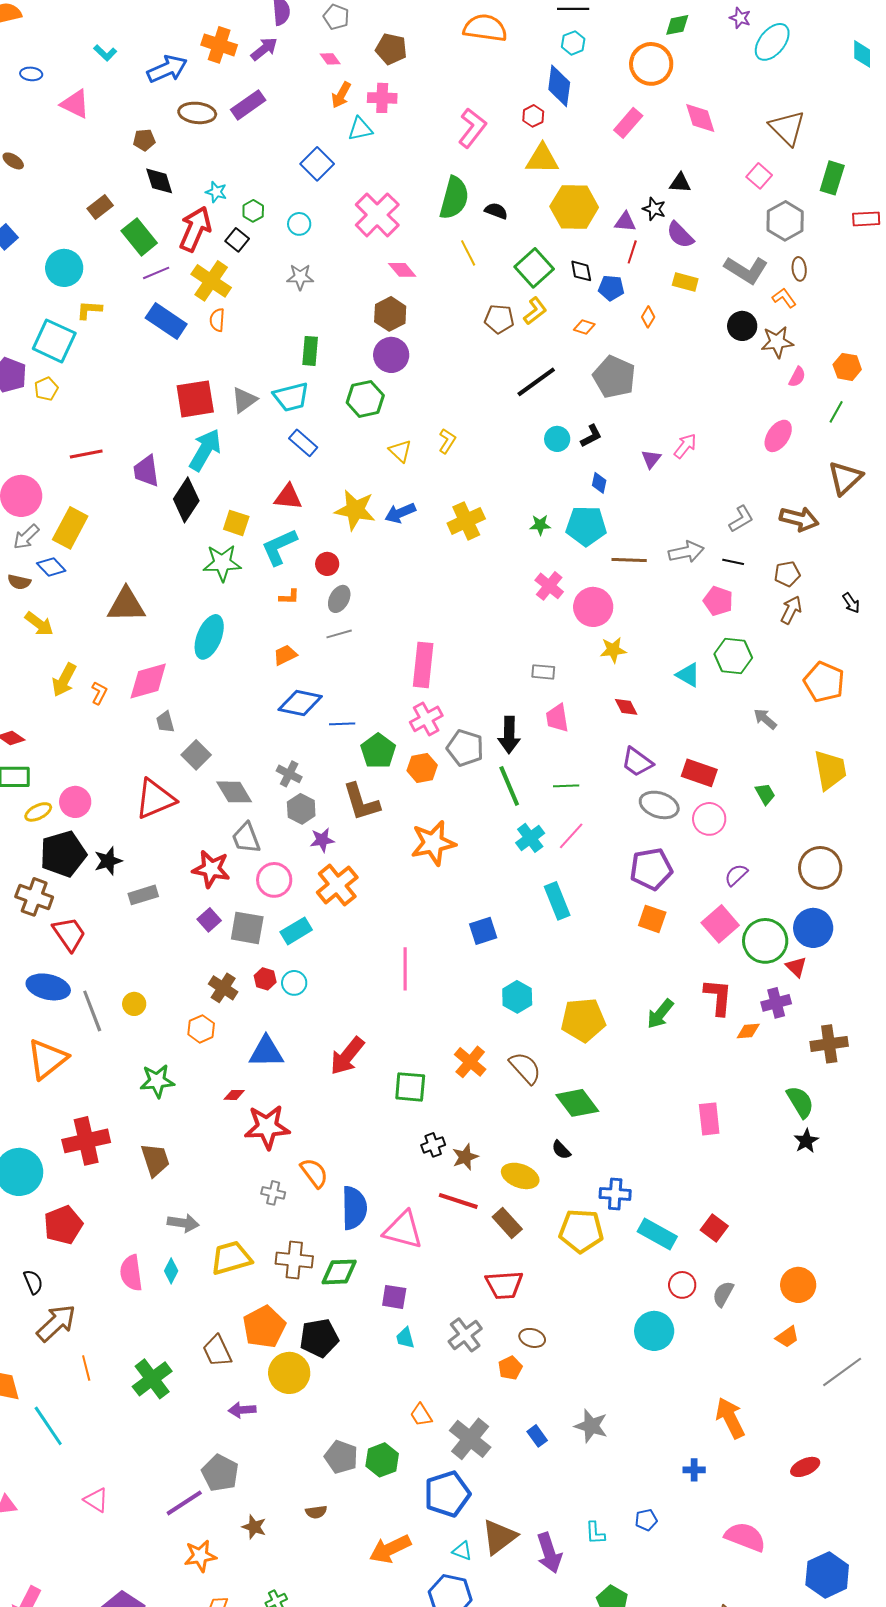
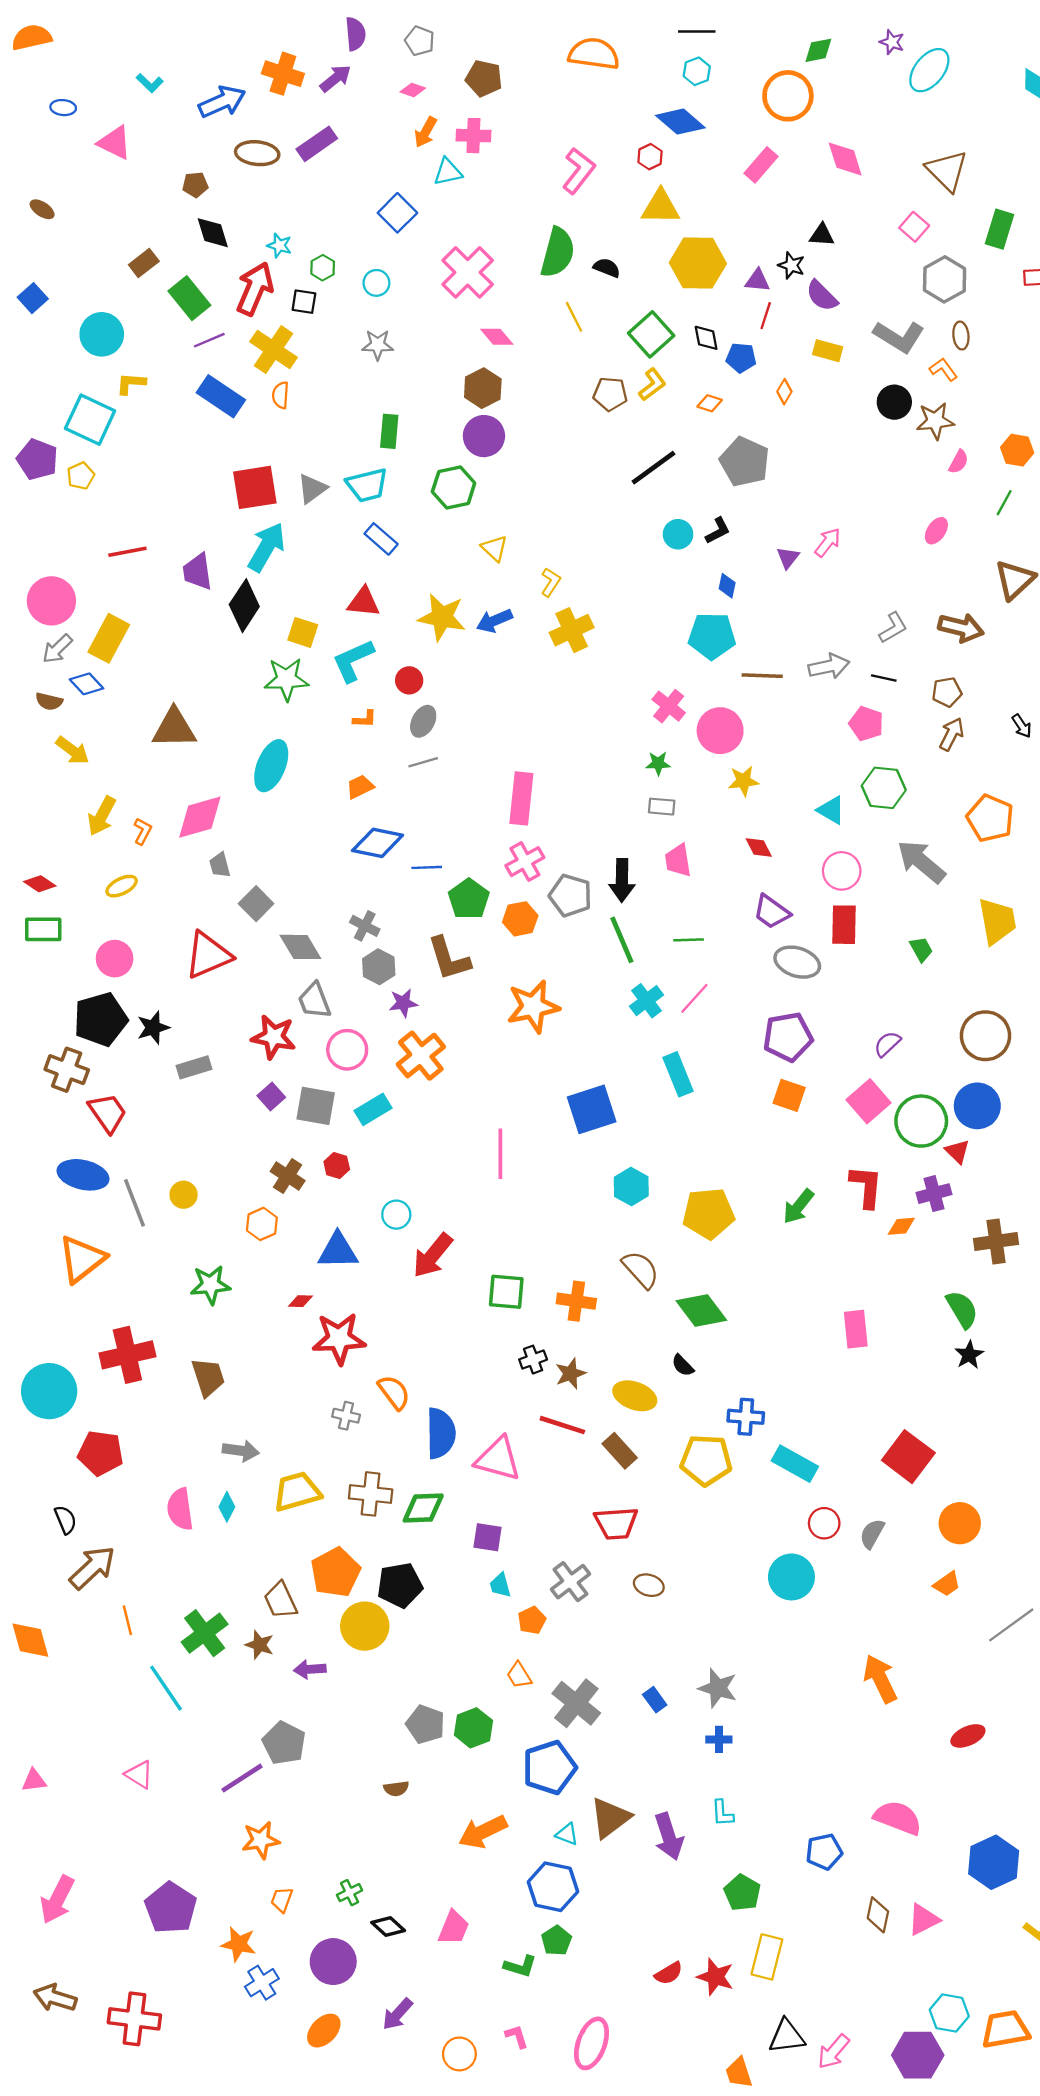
pink diamond: (330, 59) -> (413, 90), turned -35
blue diamond: (559, 86) -> (680, 122), turned -57
black square: (237, 240) -> (304, 302), turned -30
pink ellipse: (778, 436) -> (936, 531), size x0.7
yellow L-shape: (447, 441) -> (551, 582), moved
green star: (540, 525) -> (658, 763), moved
gray arrow: (765, 719) -> (921, 862), size x1.8
red rectangle: (699, 773) -> (844, 925), turned 72
yellow ellipse: (38, 812) -> (122, 886), moved
pink circle: (709, 819) -> (842, 871), moved
blue square: (483, 931) -> (592, 1109), size x1.5
cyan circle: (294, 983) -> (396, 1215), moved
orange cross: (470, 1062) -> (576, 1301), moved, turned -32
red pentagon: (63, 1225) -> (101, 1453), turned 30
red square: (714, 1228) -> (908, 1457), moved, size x1.6
orange pentagon: (510, 1368) -> (532, 1620), moved
cyan line: (48, 1426) -> (166, 1688), moved
blue cross: (694, 1470) -> (719, 1739), moved
blue pentagon: (646, 1520) -> (824, 1852), moved, size x1.4
brown star: (254, 1527) -> (260, 1645), moved

